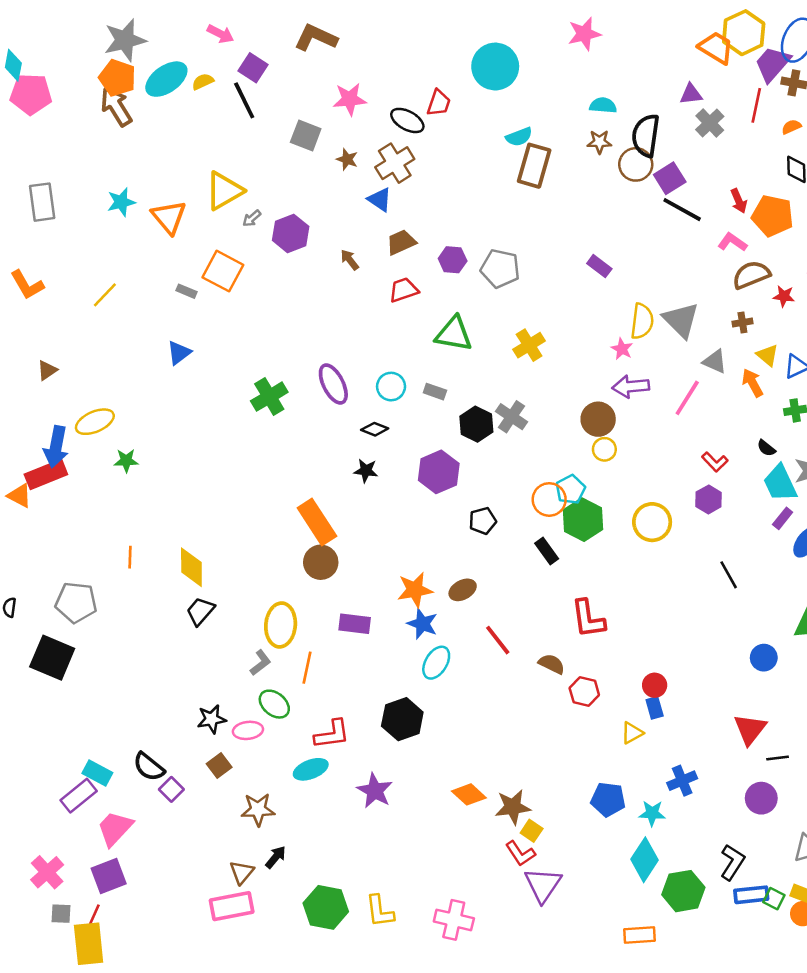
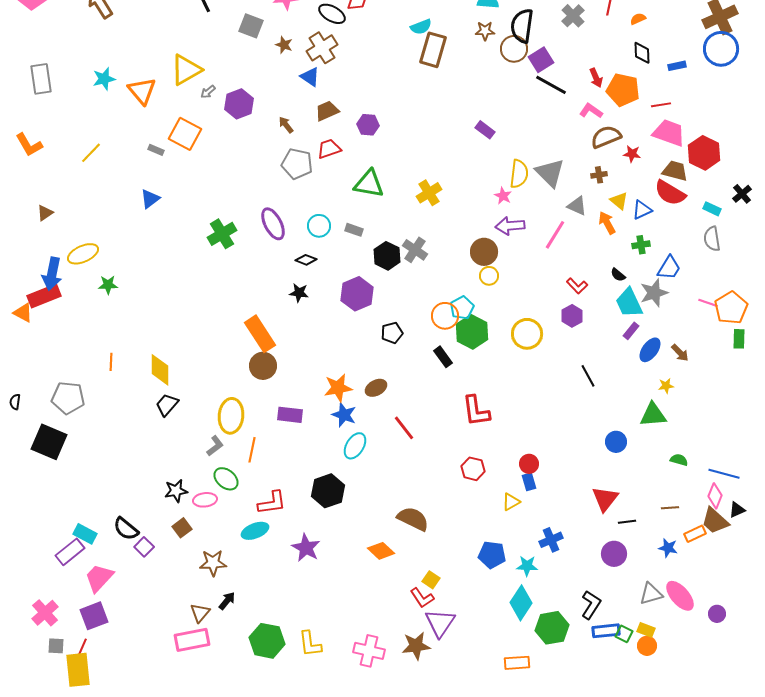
gray pentagon: (500, 269) -> (297, 164), moved
brown semicircle: (552, 664) -> (413, 519), moved, size x1.5
brown star: (513, 807) -> (416, 646), moved

